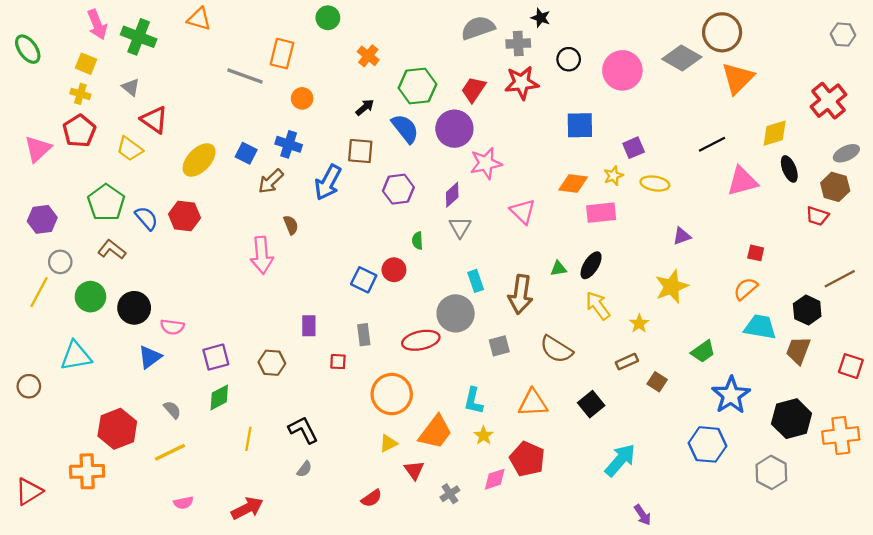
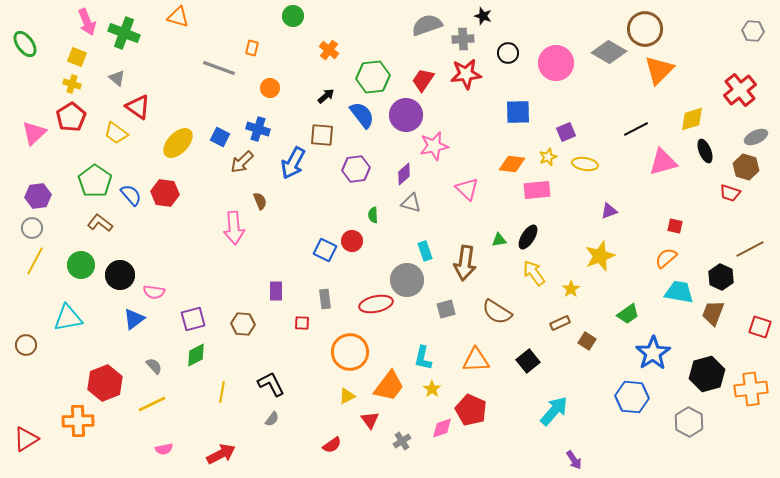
orange rectangle: (282, 54) -> (252, 48), size x0.6
gray triangle: (460, 227) -> (411, 203), turned -45
gray circle: (60, 262) -> (32, 228), moved

